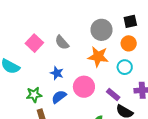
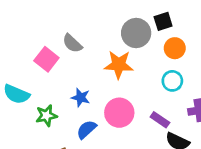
black square: (130, 21) -> (163, 21), moved
gray semicircle: (62, 43) -> (72, 43), moved
orange star: (98, 57) -> (119, 65), moved
green star: (34, 95) -> (46, 116), moved

